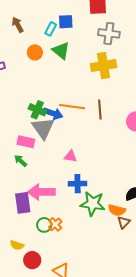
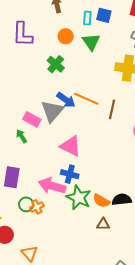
cyan rectangle: (51, 29) -> (87, 18), turned -40
green cross: (37, 110) -> (56, 64), moved
pink triangle: (70, 156) -> (71, 146), size x1.6
pink arrow: (41, 192) -> (52, 186), moved
orange semicircle: (117, 210) -> (101, 201), moved
brown triangle: (124, 222) -> (103, 224), turned 32

